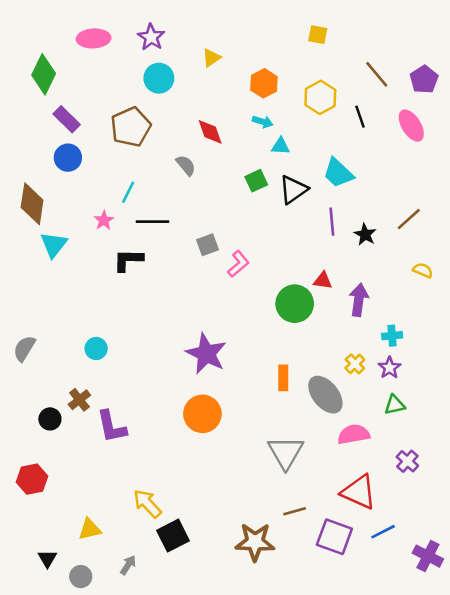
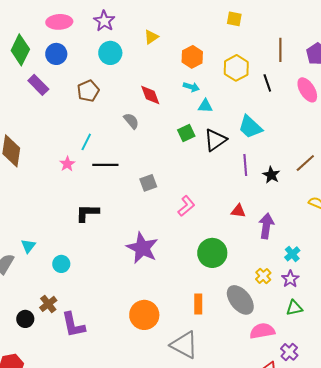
brown line: (377, 74) -> (280, 50), turned 40
brown pentagon: (131, 127) -> (88, 91), size x0.7
blue circle: (68, 158) -> (56, 54), moved
cyan triangle: (54, 245) -> (28, 246), moved, size x0.7
black L-shape: (128, 260) -> (87, 213), moved
pink L-shape: (238, 264) -> (186, 206), moved
green circle: (295, 304) -> (212, 253), moved
cyan cross: (392, 336) -> (292, 254), turned -35
purple star: (206, 354) -> (142, 248), moved
orange rectangle: (283, 378) -> (198, 304), moved
gray triangle: (286, 452) -> (184, 345), moved, turned -32
purple cross: (407, 461) -> (289, 352), moved

